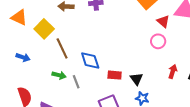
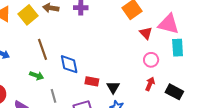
yellow square: (44, 29) -> (28, 15), moved
pink circle: (158, 41) -> (151, 60), moved
gray line: (76, 82) -> (53, 96), moved

